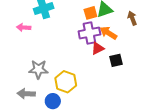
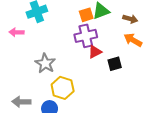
brown arrow: (132, 18) -> (130, 19), turned 128
orange arrow: (108, 33) -> (133, 40), moved
gray star: (38, 69) -> (45, 63), moved, turned 30

